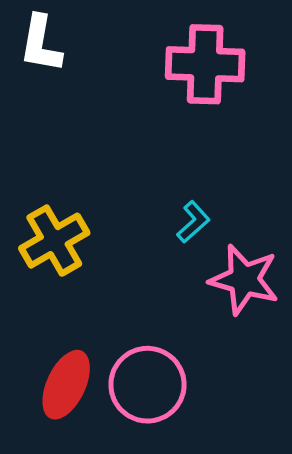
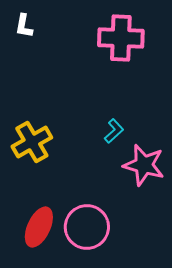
white L-shape: (41, 44) -> (24, 26), size x0.7

